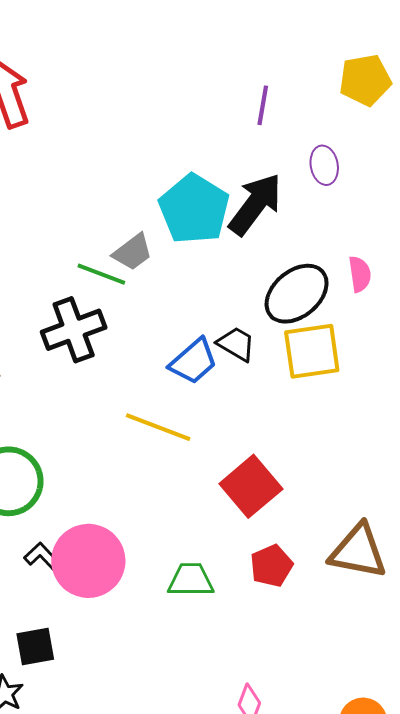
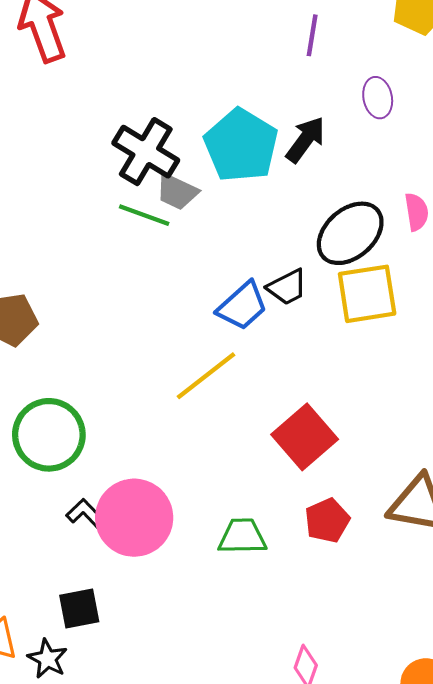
black arrow: (255, 204) -> (306, 140), size x0.7
gray trapezoid: (133, 252) -> (177, 192), turned 63
black cross: (74, 330) -> (146, 152), moved, turned -38
black trapezoid: (236, 344) -> (287, 287), turned 123
yellow line: (158, 427) -> (206, 376), turned -58

